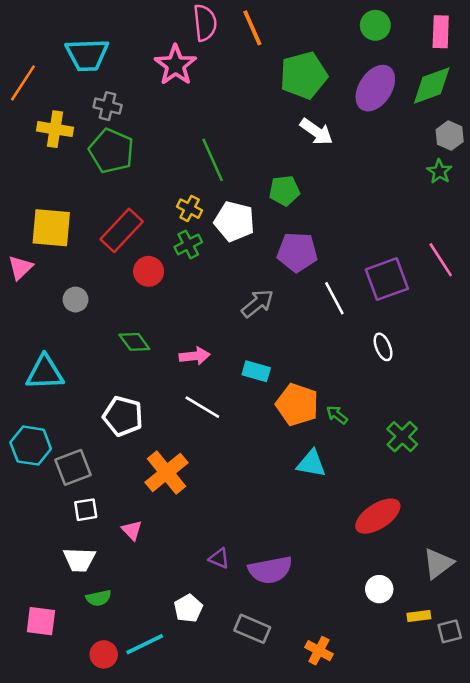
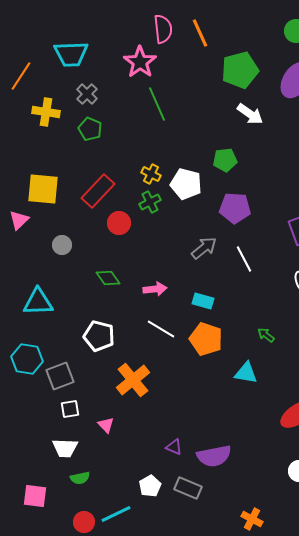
gray cross: (108, 106) -> (87, 94), turned 30
green pentagon: (111, 151) -> (90, 129), size x0.7
green line: (213, 160) -> (157, 104), moved
white line: (334, 298) -> (244, 259), moved
orange pentagon: (297, 405) -> (206, 339), moved
gray rectangle: (252, 629) -> (188, 488), moved

